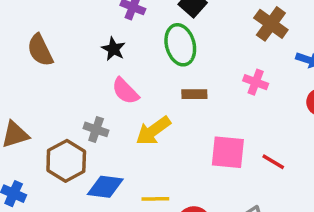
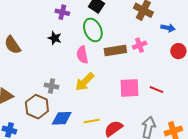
pink cross: (256, 82) -> (140, 45), turned -32
pink semicircle: (125, 91) -> (82, 55), moved, turned 42
brown rectangle: (194, 94) -> (115, 51), moved, size x1.5

